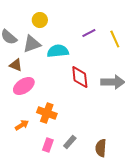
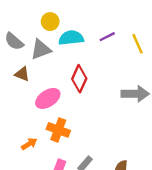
cyan semicircle: (58, 51) -> (71, 38), moved
red diamond: (80, 77) -> (79, 79), moved, turned 30
pink ellipse: (24, 86) -> (48, 98), moved

